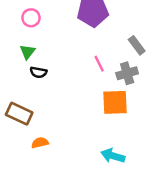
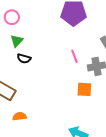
pink circle: (31, 18) -> (12, 17), moved
orange square: (115, 102) -> (84, 89), size x0.7

